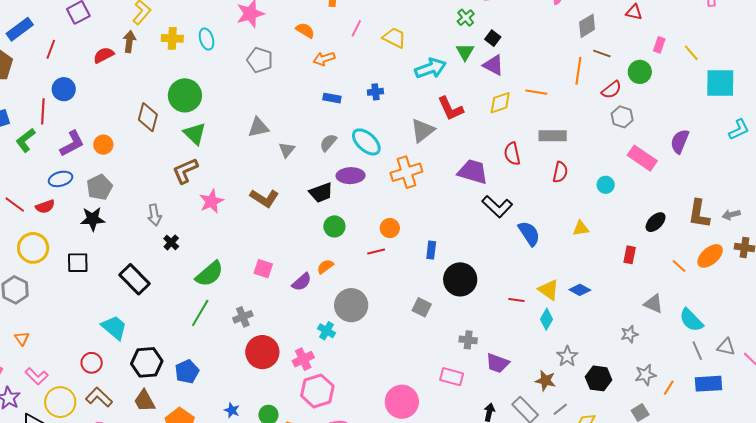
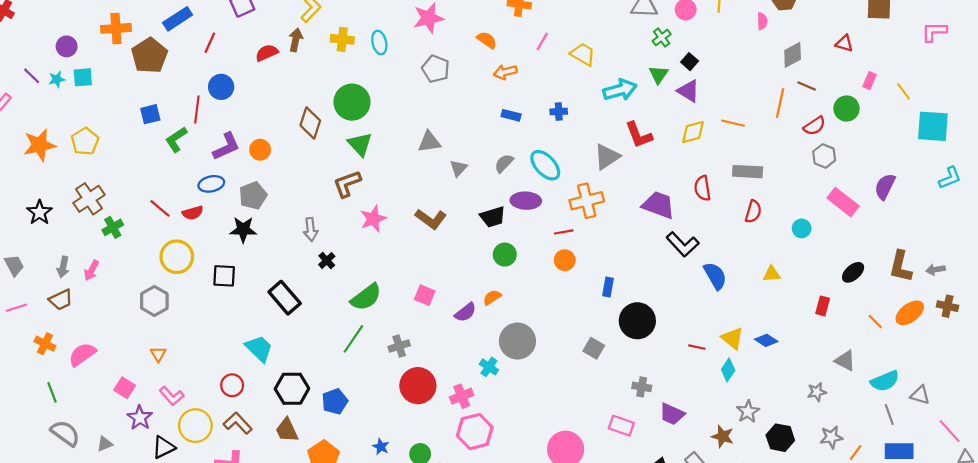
red line: (376, 251) -> (564, 232), moved
cyan semicircle: (691, 320) -> (885, 381), turned -72
gray triangle: (726, 347) -> (920, 395), moved

